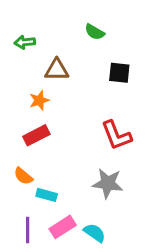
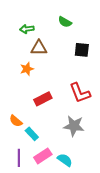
green arrow: (25, 42) -> (27, 29), moved
red rectangle: (36, 135) -> (43, 99), moved
cyan rectangle: (47, 195) -> (32, 134), turned 32

